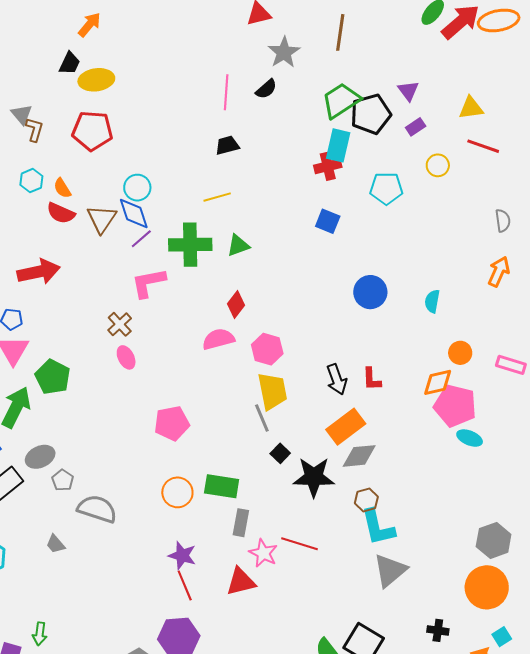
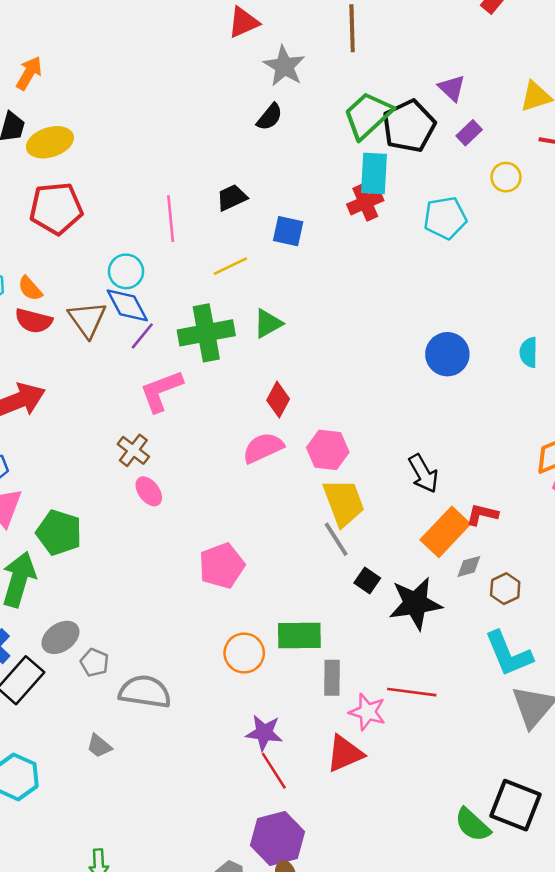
pink line: (226, 92) -> (171, 219), moved
blue square: (328, 221) -> (288, 231), moved
red L-shape: (372, 379) -> (482, 515), moved, turned 115
gray diamond: (359, 456) -> (469, 566), size x0.6
brown hexagon: (366, 500) -> (505, 589), moved

